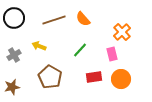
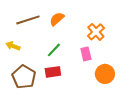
orange semicircle: (83, 19) -> (57, 19), turned 91
red rectangle: (94, 77) -> (53, 72), moved
orange circle: (121, 79) -> (105, 74), moved

